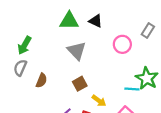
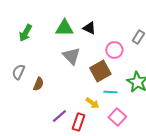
green arrow: (24, 45) -> (25, 33), moved
brown square: (80, 84) -> (100, 71), moved, size x1.5
cyan line: (132, 89) -> (110, 92), moved

